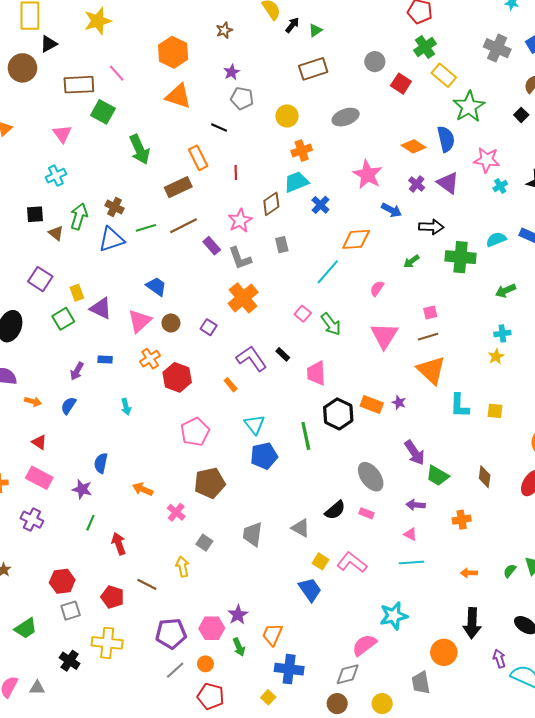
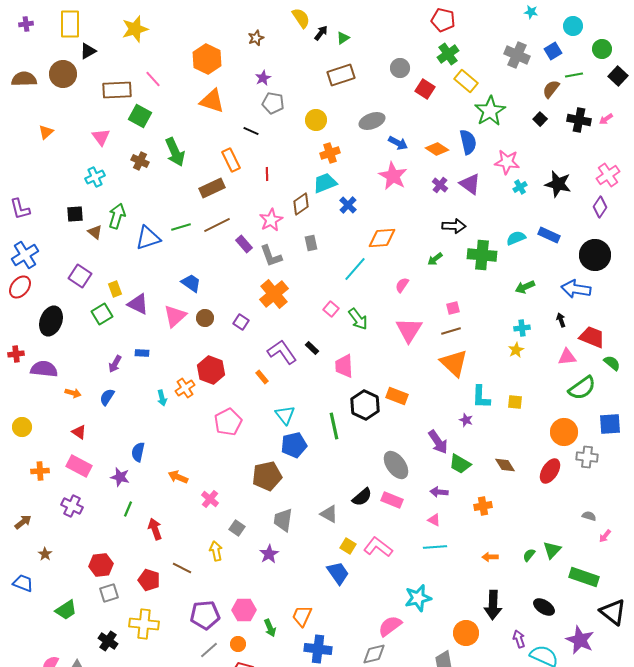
brown cross: (114, 207) -> (140, 161), moved
blue arrow: (392, 210) -> (398, 143), moved
orange cross: (150, 359) -> (185, 388), moved
purple star: (399, 402) -> (466, 420), moved
brown diamond: (485, 477) -> (505, 465), turned -40
brown pentagon: (210, 483) -> (267, 476), moved
pink rectangle: (366, 513) -> (392, 500), size x1.5
purple star: (238, 615) -> (269, 554), moved

